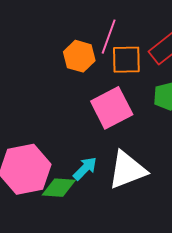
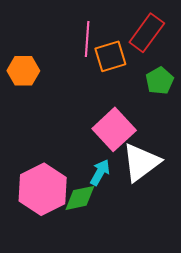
orange hexagon: (79, 56) -> (23, 71), moved
pink square: (112, 108) -> (114, 129), moved

